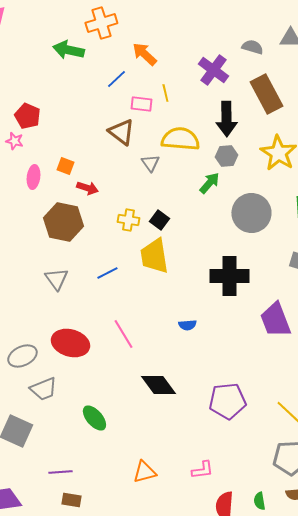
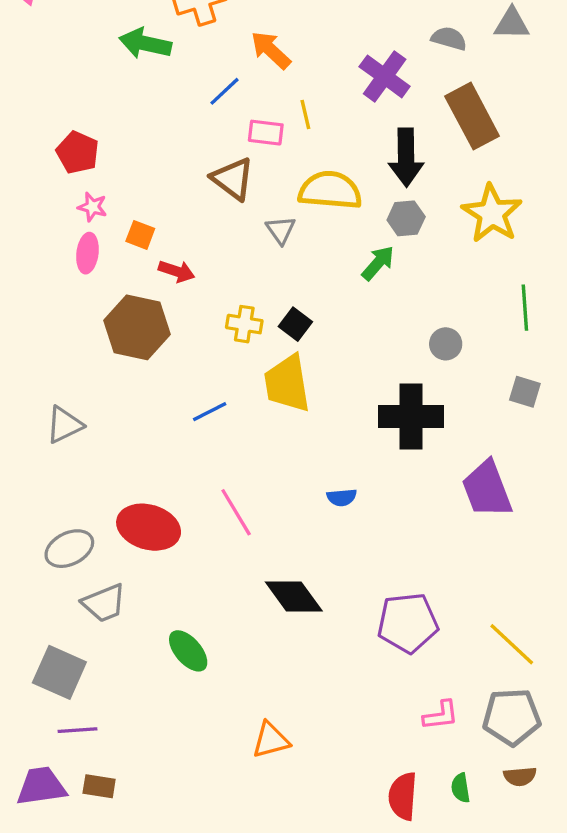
pink star: (14, 141) -> (92, 207), moved
gray circle: (251, 213) -> (446, 344), moved, size x0.5
gray triangle: (56, 279) -> (64, 425), moved, turned 40
pink L-shape: (202, 470) -> (441, 715), moved
purple line: (60, 472) -> (78, 730), moved
brown rectangle: (71, 500) -> (99, 786), moved

